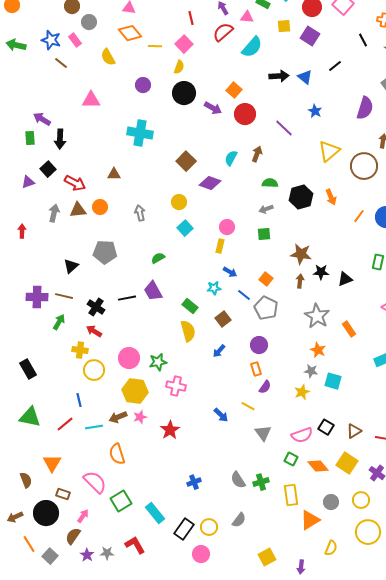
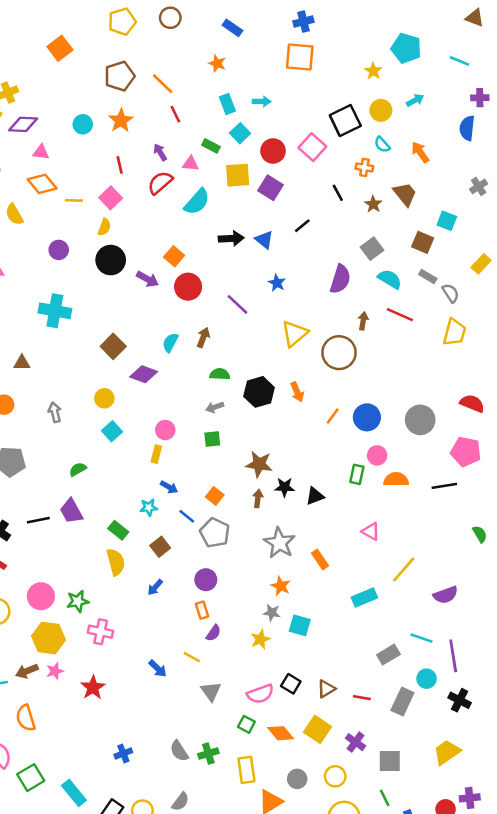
yellow square: (284, 26) -> (238, 175), size x1.5

